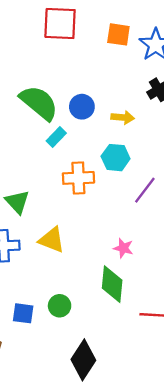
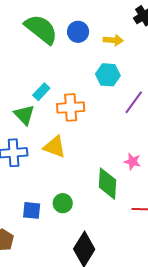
cyan rectangle: (56, 137) -> (41, 92), moved
orange cross: (78, 178) -> (71, 107), moved
pink star: (123, 248) -> (132, 161), moved

